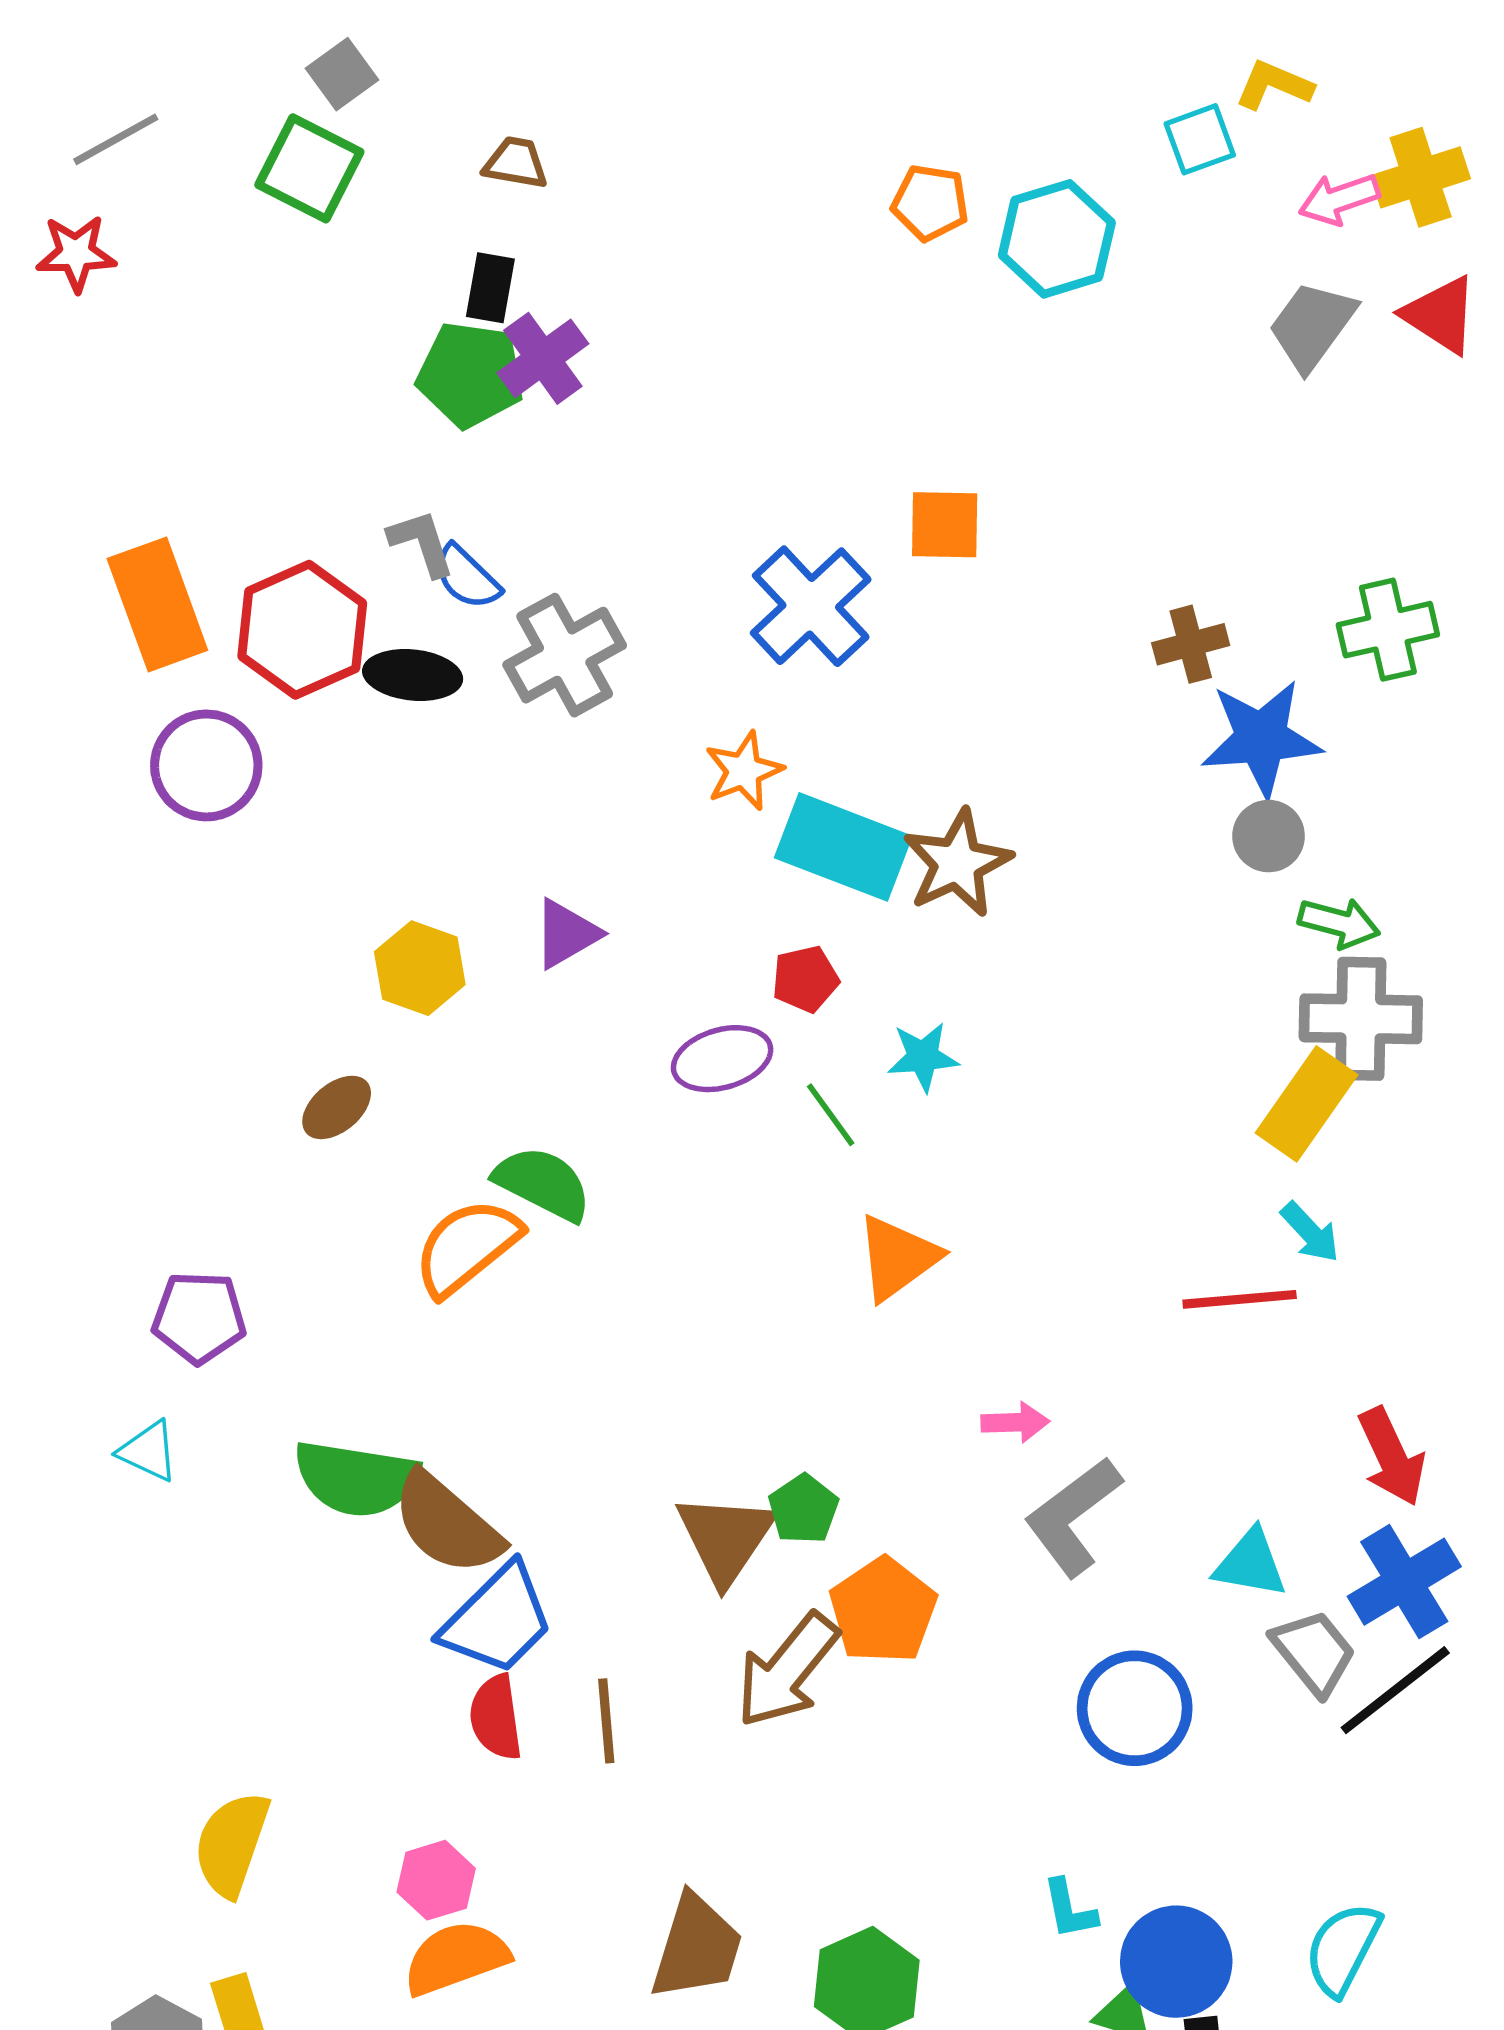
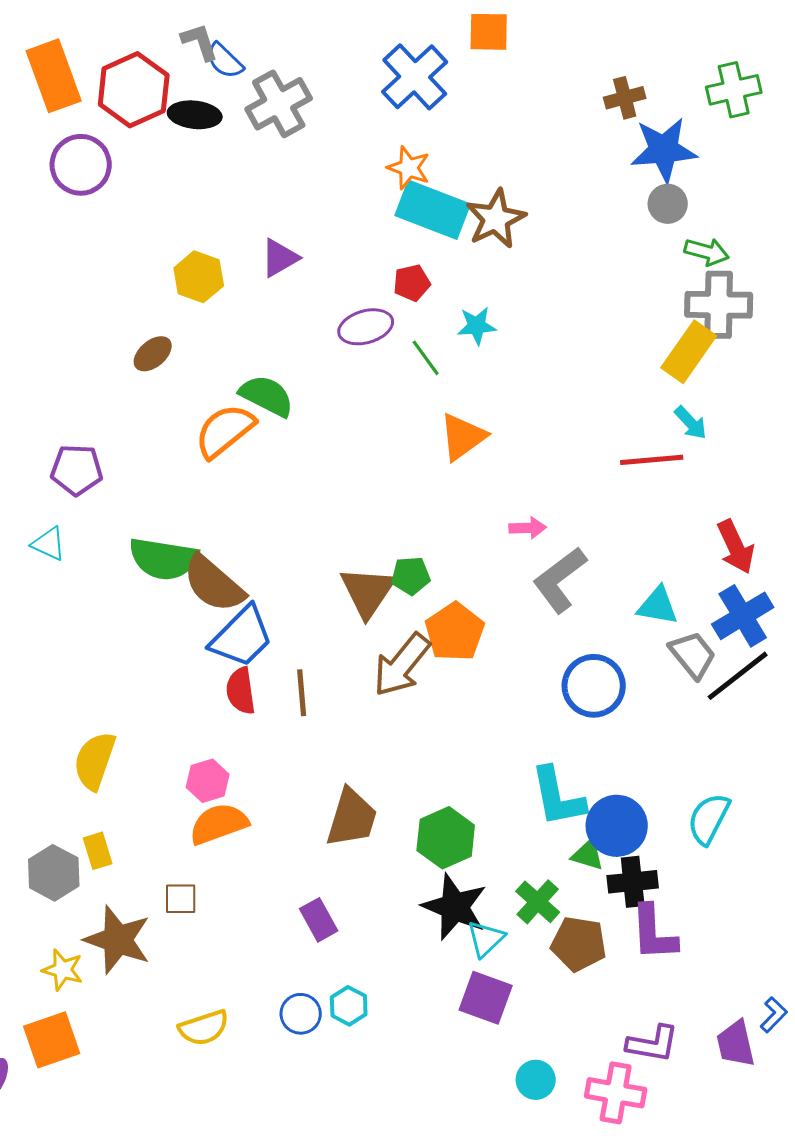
orange star: (744, 771) -> (409, 168), moved, turned -30
green pentagon: (803, 1509) -> (411, 576), turned 30
cyan L-shape: (1069, 1909) -> (558, 797), size x1.8

